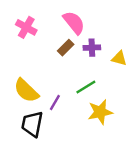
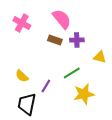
brown rectangle: (66, 48) -> (55, 40), turned 64
yellow triangle: (119, 58) -> (100, 57), moved
yellow semicircle: (26, 91) -> (22, 76), size x0.6

